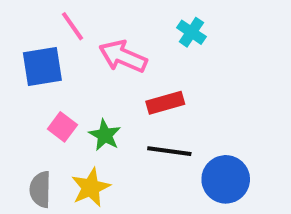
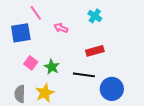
pink arrow: (123, 56) -> (61, 28), size x0.6
red rectangle: (165, 103) -> (95, 51), moved

